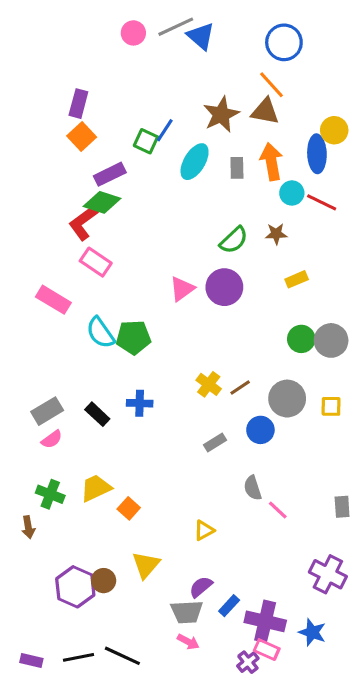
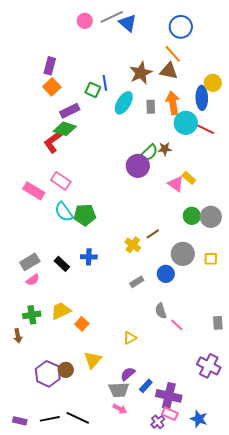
blue line: (165, 130) -> (105, 83), turned -42
cyan circle: (292, 193) -> (186, 123), size x1.5
brown star: (276, 234) -> (165, 149), moved
pink rectangle: (96, 262) -> (61, 181), moved
yellow rectangle: (297, 279) -> (189, 178), turned 64
purple circle: (224, 287) -> (138, 166), moved
pink triangle: (182, 289) -> (176, 184), moved, turned -48
brown line: (240, 388) -> (153, 234), moved
green cross: (50, 494) -> (32, 315), turned -30
blue star: (312, 632) -> (199, 419), moved

